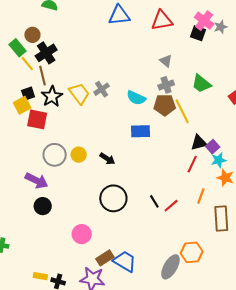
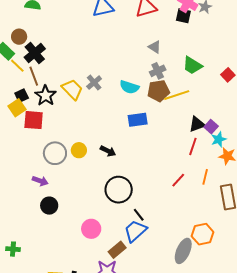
yellow line: (182, 111) -> (177, 95), turned -75
purple arrow: (37, 181) -> (40, 181), size x0.7
black line: (154, 201) -> (139, 215), moved
red line: (171, 206) -> (178, 180), moved
blue trapezoid: (125, 261) -> (135, 231), moved, turned -65

